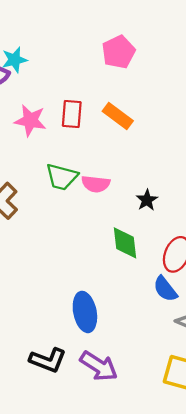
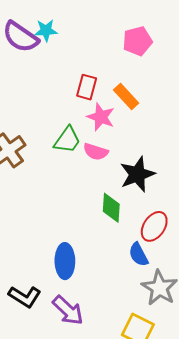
pink star: (30, 120) -> (101, 117), moved
green trapezoid: (62, 177) -> (67, 140), turned -80
black star: (147, 200) -> (137, 174), size x1.8

